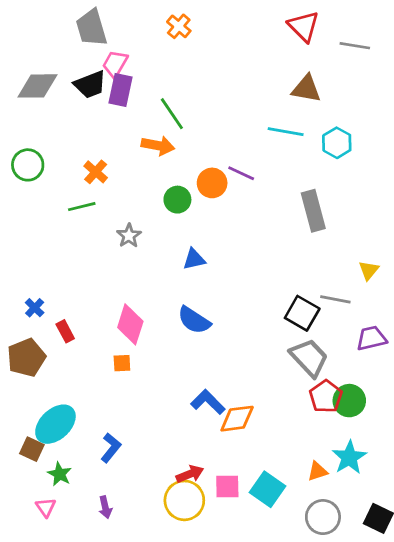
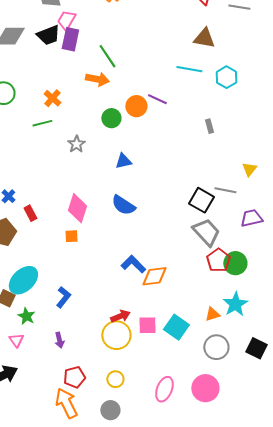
gray rectangle: (313, 211) -> (209, 126), size x0.5

